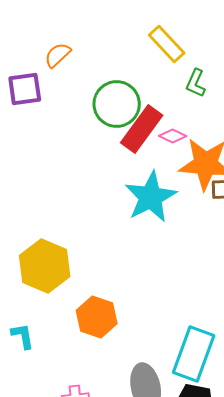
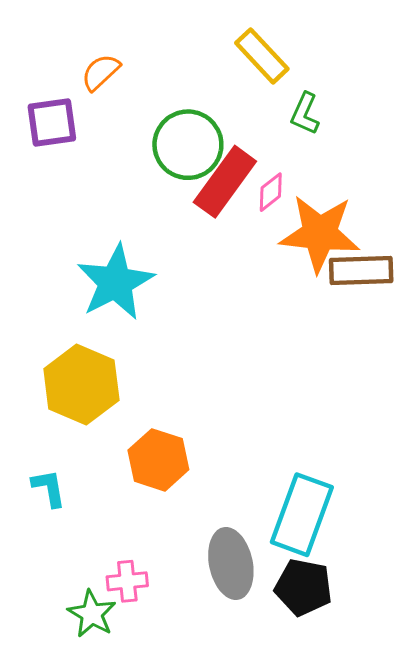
pink diamond: (173, 136) -> (271, 192), turned -64
cyan star: (151, 197) -> (115, 282), moved

